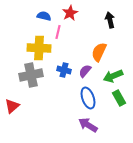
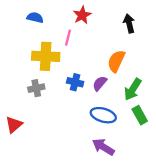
blue semicircle: (44, 16) -> (35, 18), moved
gray cross: (31, 75) -> (36, 88), size x0.6
green arrow: (113, 76) -> (133, 89), turned -36
blue ellipse: (88, 98) -> (103, 115), turned -55

